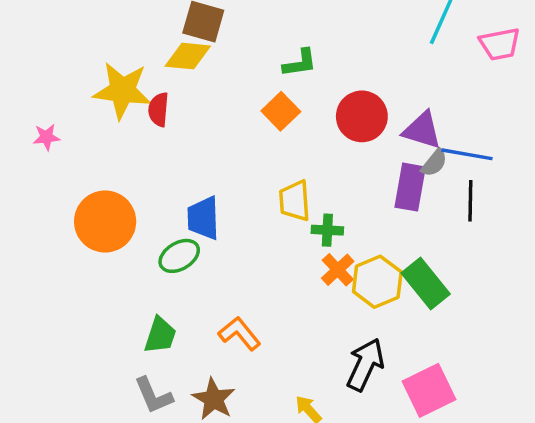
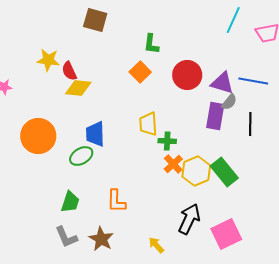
yellow diamond: (188, 56) -> (78, 88), moved
green L-shape: (300, 63) -> (151, 44), turned 105
yellow star: (122, 91) -> (48, 60), size x0.7
red semicircle: (159, 109) -> (69, 71), turned -30
blue line: (467, 154) -> (253, 81), moved
orange L-shape: (240, 333) -> (116, 201), turned -140

